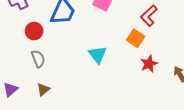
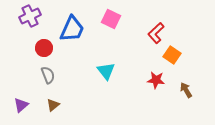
orange square: (136, 38) -> (172, 55), moved
red star: (149, 64) -> (156, 80), turned 30

